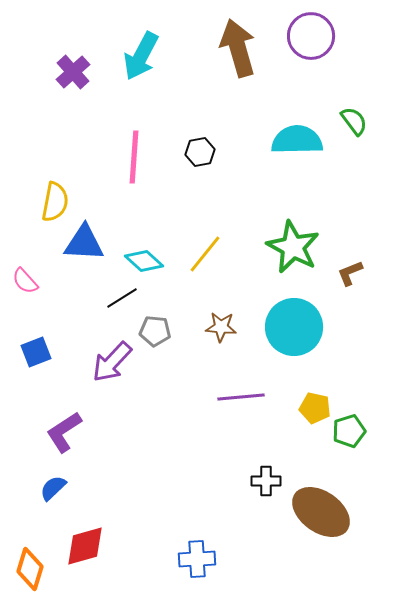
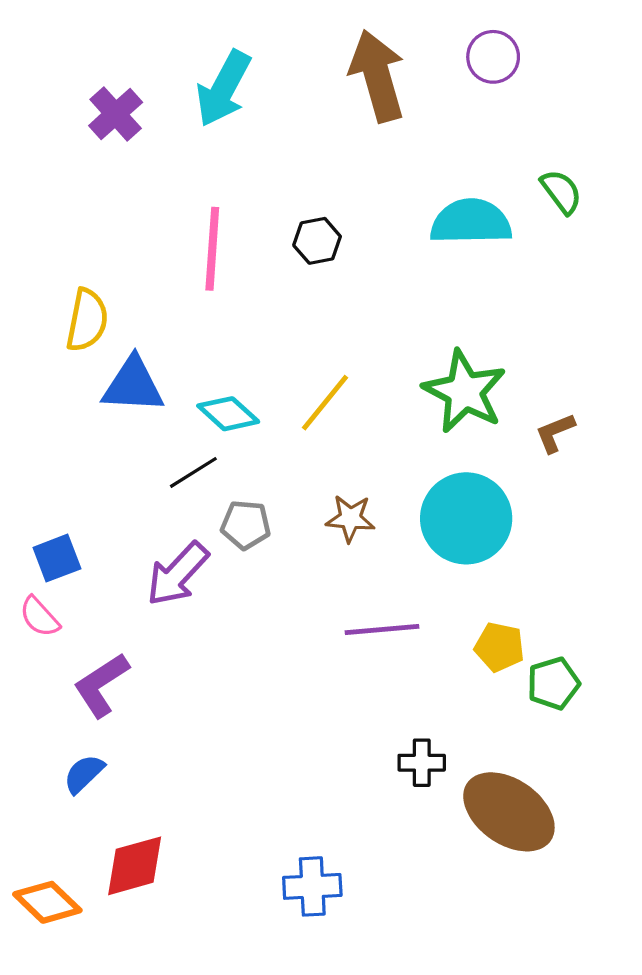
purple circle: (311, 36) -> (493, 57), size x0.7
pink semicircle: (25, 281) -> (39, 617), moved
orange diamond: (30, 569) -> (47, 902), turned -63

